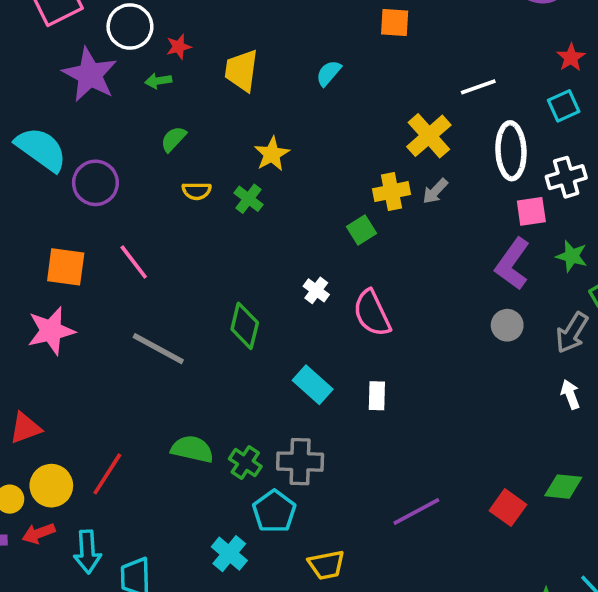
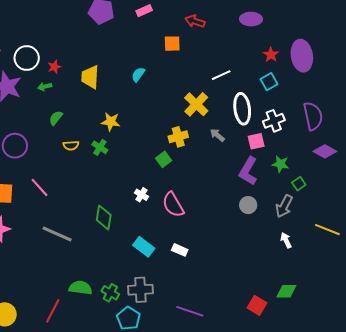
yellow star: (272, 154) -> (111, 122), turned -30
gray arrow: (435, 191) -> (217, 135), moved, turned 91
white rectangle: (377, 396) -> (180, 250), turned -63
red line: (107, 474) -> (53, 311), moved
purple line: (416, 512) -> (190, 311), moved, turned 52

